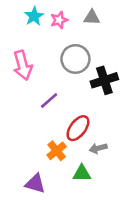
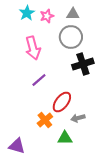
gray circle: (75, 59) -> (71, 37), moved
pink arrow: (23, 65) -> (33, 48), moved
purple triangle: (35, 183) -> (17, 146), moved

